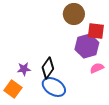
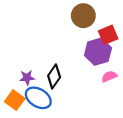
red square: (96, 31) -> (108, 35), turned -30
blue ellipse: (54, 87) -> (38, 98), moved

